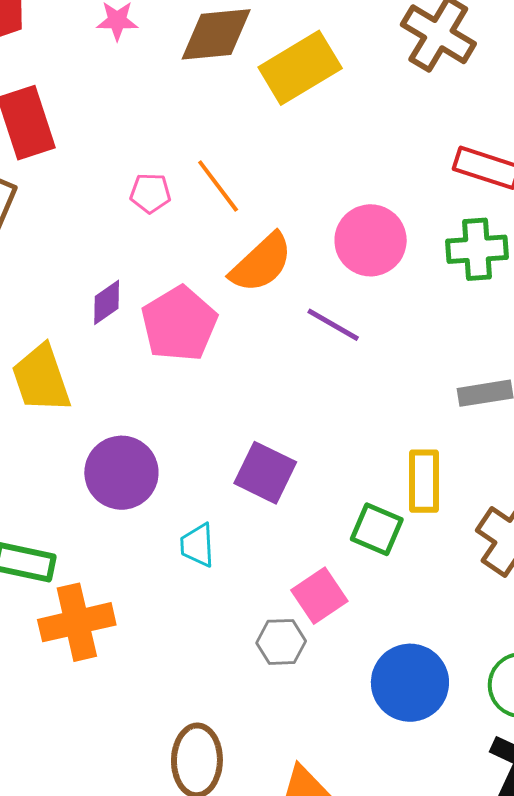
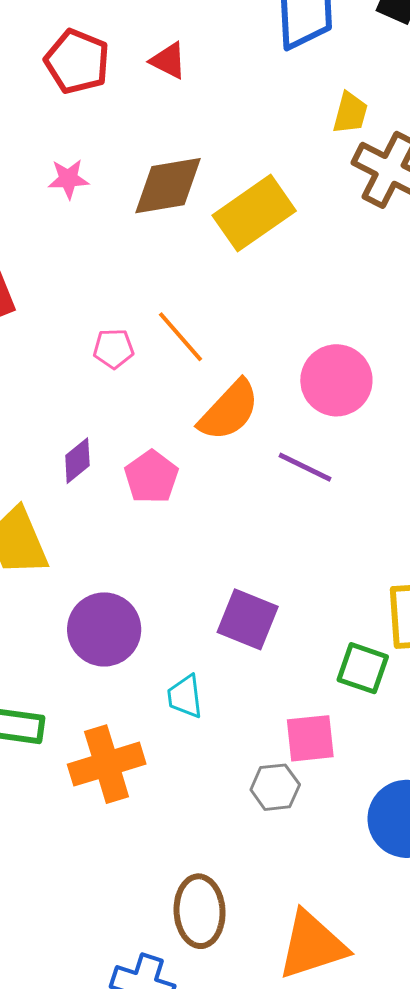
pink pentagon: (179, 324) -> (151, 477), size x0.7
pink square: (319, 596) -> (310, 738), turned 32
orange cross: (77, 622) -> (107, 764), moved

